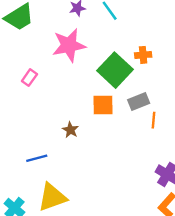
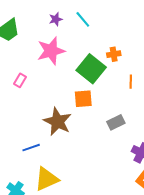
gray rectangle: (139, 102) -> (116, 122), moved
orange line: (153, 120) -> (131, 82), moved
brown star: (70, 130) -> (58, 122), size x2.0

